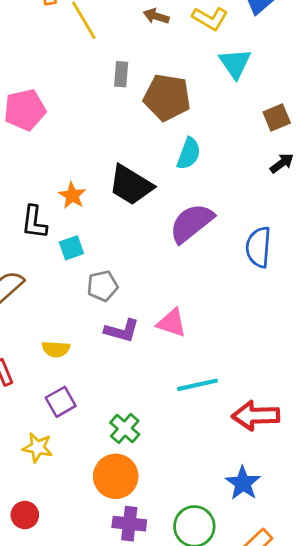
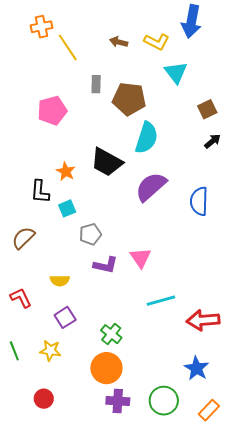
pink pentagon: (25, 110) -> (52, 111), moved
cyan semicircle: (189, 154) -> (146, 138), size x1.4
pink triangle: (172, 323) -> (141, 258), turned 40

